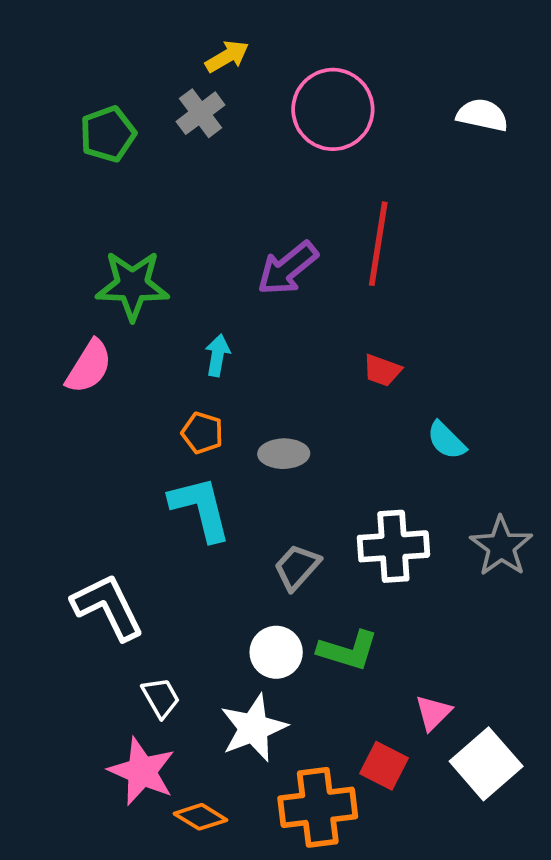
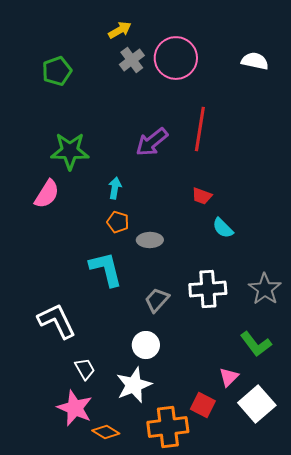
gray cross: (200, 113) -> (132, 60), moved
orange pentagon: (202, 433) -> (118, 222), moved
cyan semicircle: (446, 440) -> (223, 228), moved
green L-shape: (348, 650) -> (256, 344), moved, turned 36

